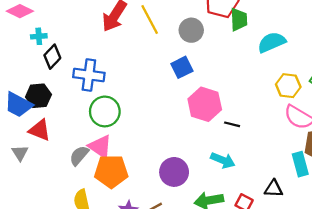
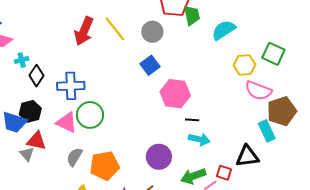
black line: (232, 124) -> (192, 120), moved
pink triangle: (100, 147) -> (67, 123), moved
gray triangle: (20, 153) -> (27, 154), moved
black triangle: (274, 189) -> (247, 156), size x1.4

